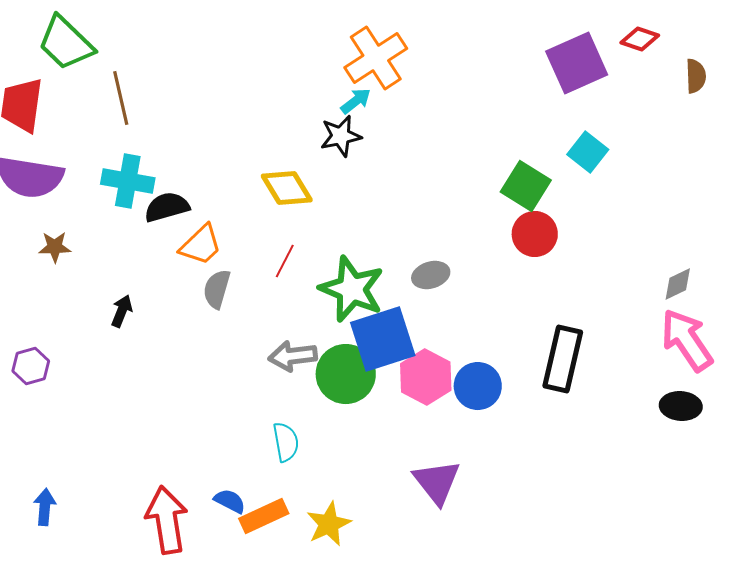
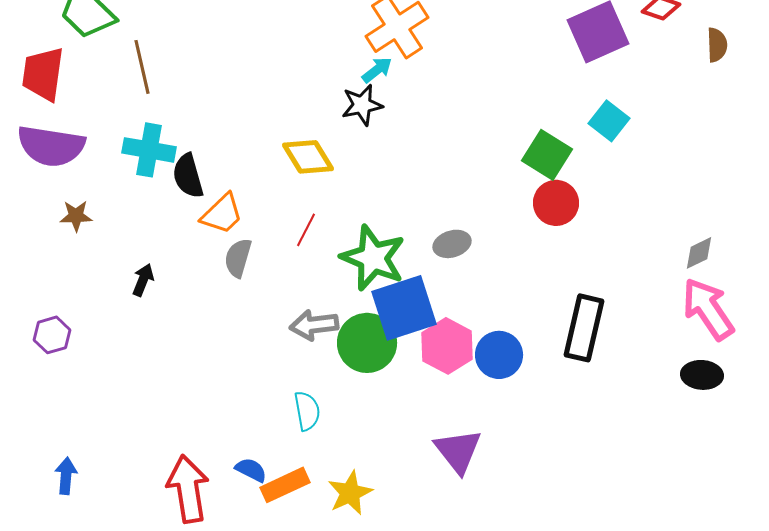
black semicircle: (167, 207) -> (188, 176), turned -90

